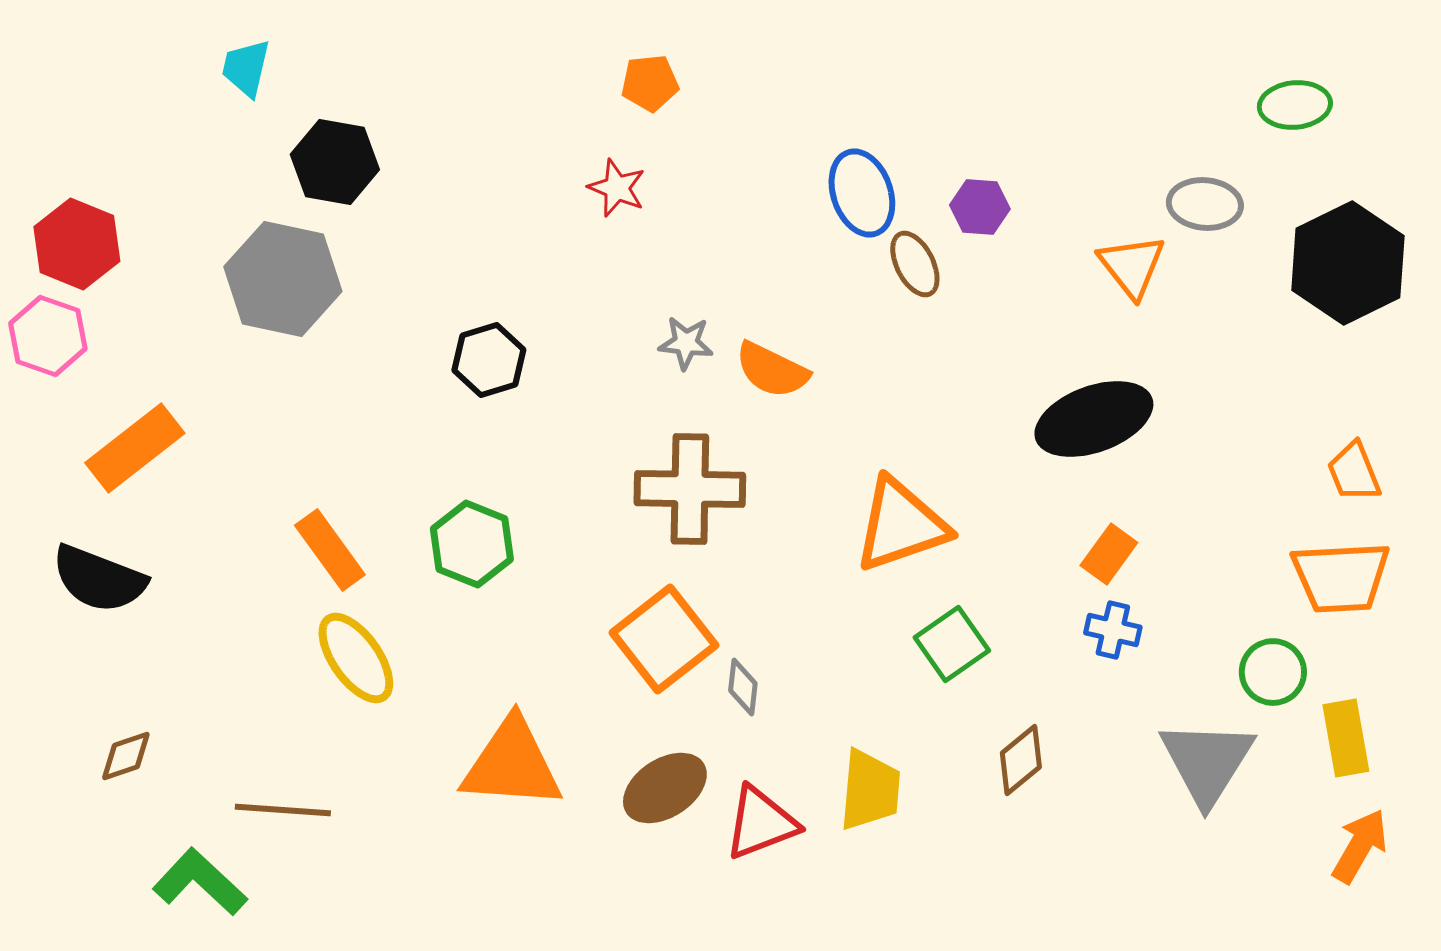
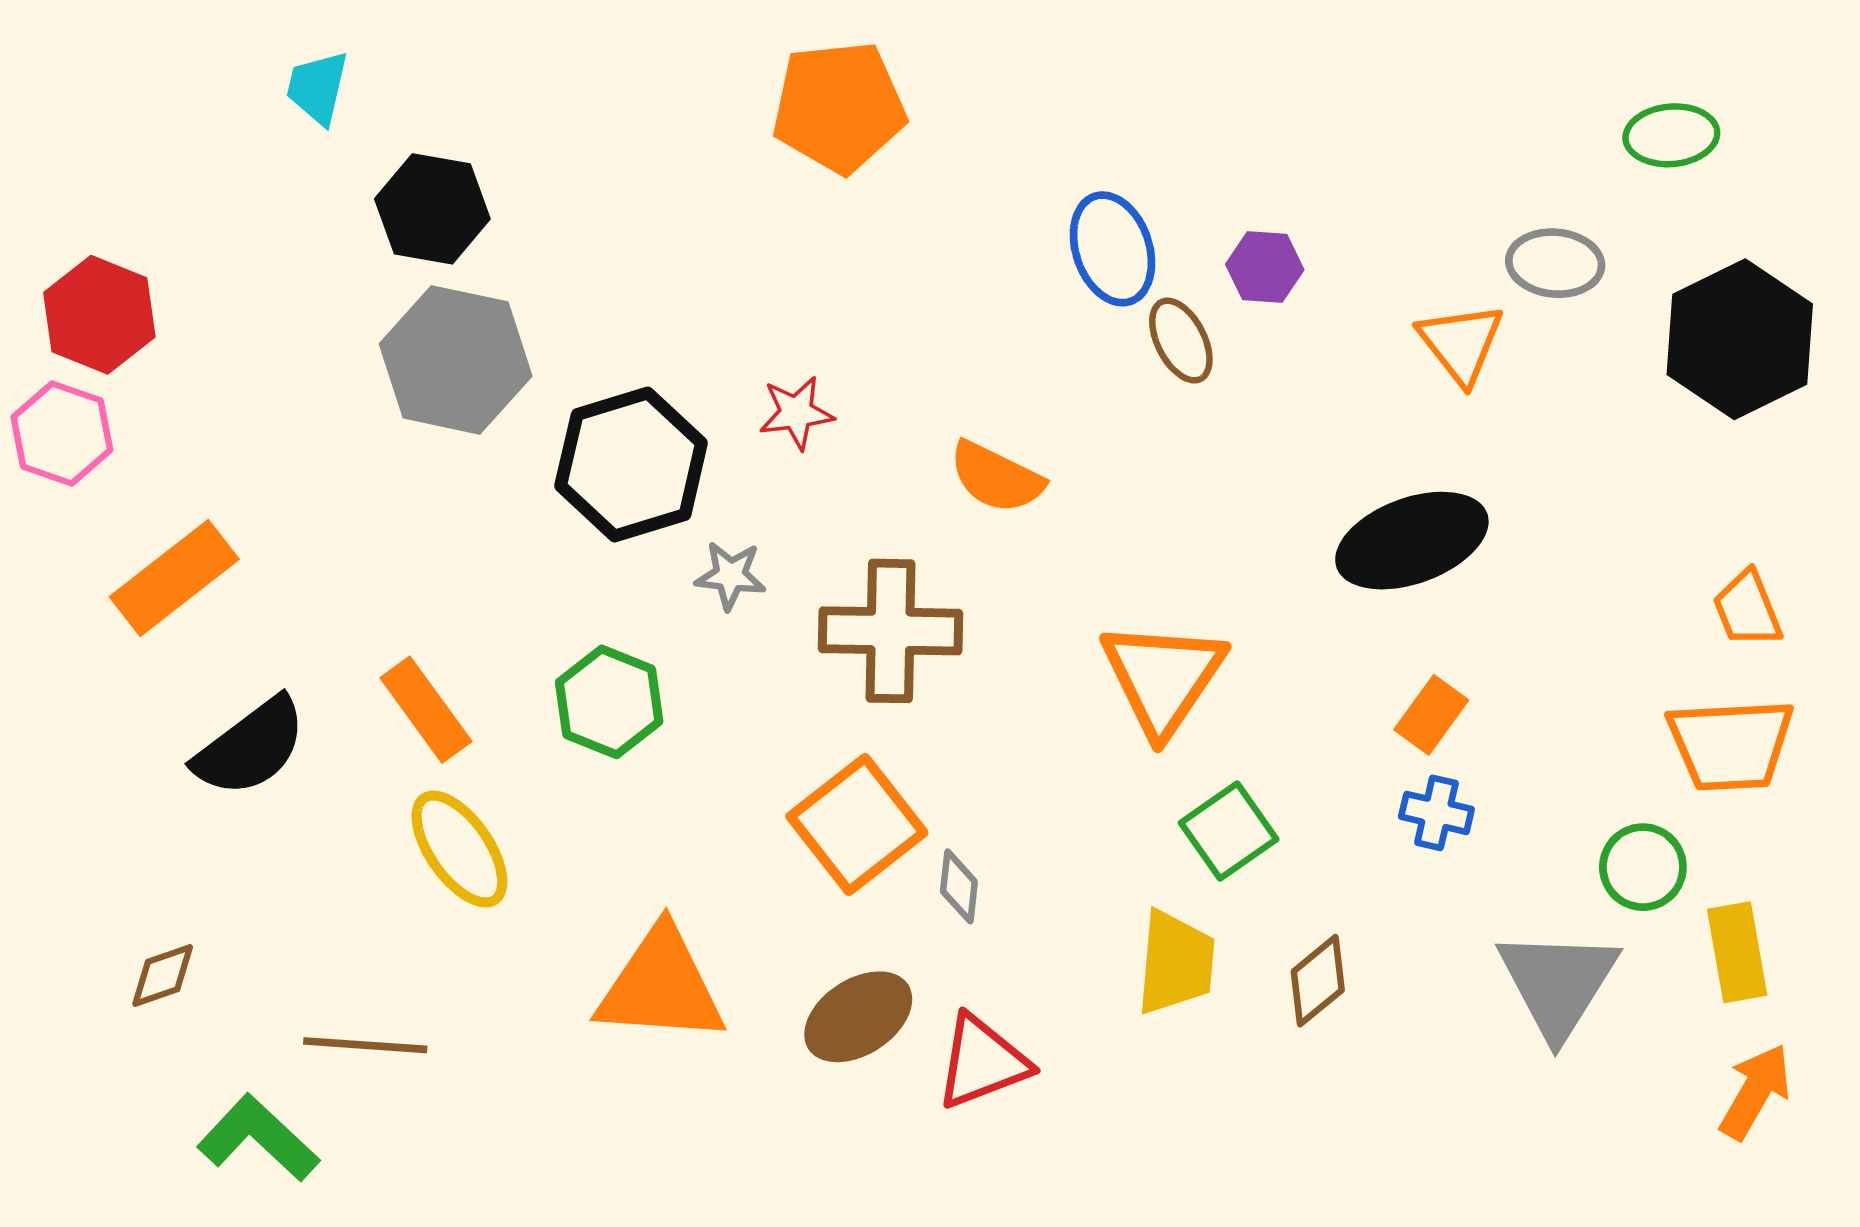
orange pentagon: (650, 83) -> (839, 107), size x1.8
red star: (617, 188) -> (796, 413), moved, turned -30
gray hexagon: (283, 279) -> (456, 360), moved
gray star: (686, 343) -> (730, 575), moved
black hexagon: (489, 360) -> (631, 464), size x1.6
orange triangle: (901, 525) -> (1163, 677), turned -37
black semicircle: (99, 579) -> (250, 747), moved, turned -58
yellow trapezoid: (870, 790) -> (1176, 963), moved

